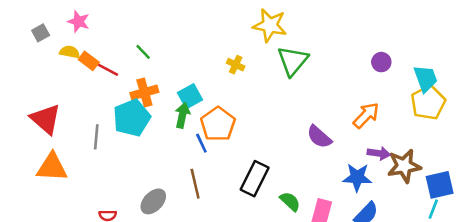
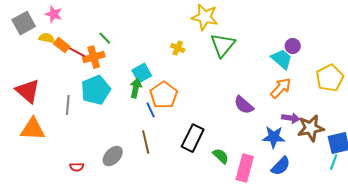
gray square: (41, 33) -> (24, 23), size x1.6
cyan trapezoid: (426, 79) -> (282, 59), moved, turned -30
orange cross: (144, 92) -> (94, 57), moved

